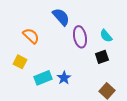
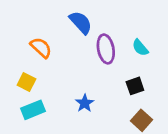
black square: (102, 57) -> (135, 86), moved
cyan rectangle: (43, 78) -> (33, 110), moved

